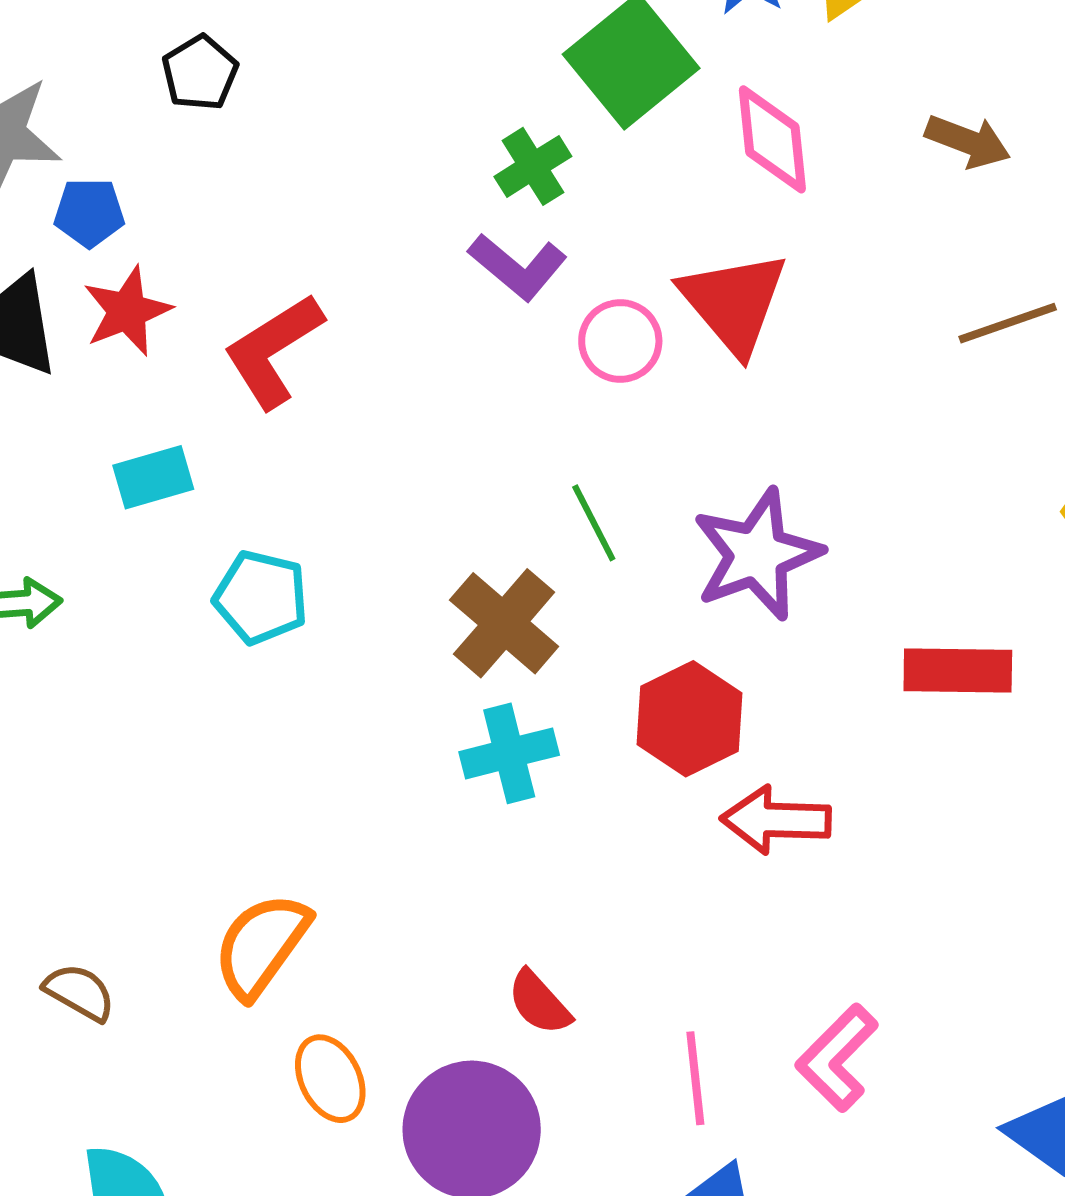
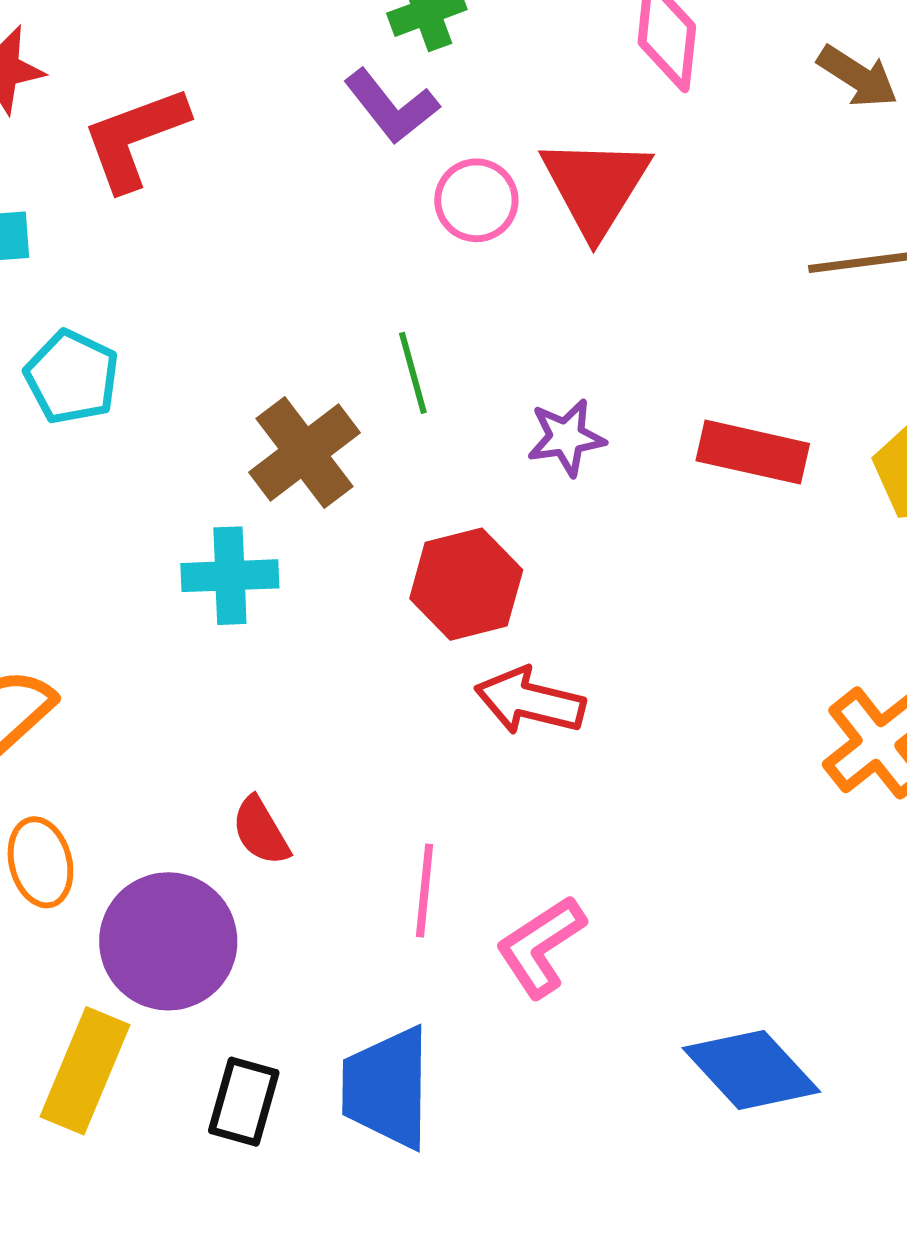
purple star: (757, 554) -> (566, 437), size x0.6
red rectangle: (958, 670) -> (753, 452), moved
cyan cross: (509, 753) -> (230, 576), moved
pink line: (695, 1078) -> (425, 891), moved

